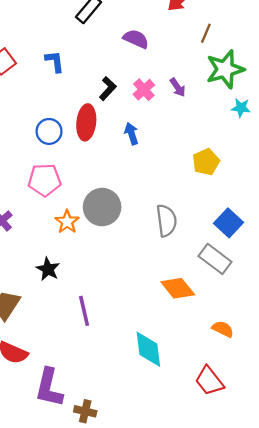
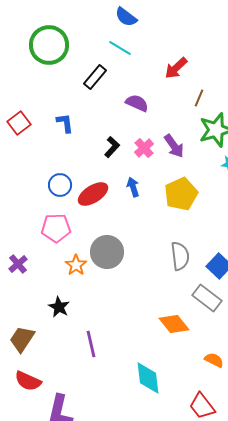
purple arrow: (178, 87) -> (174, 146), size x1.4
red ellipse: (86, 122) -> (93, 194), moved, turned 52
yellow pentagon: (206, 162) -> (181, 194), moved, size x1.4
gray semicircle: (166, 221) -> (180, 256), moved

